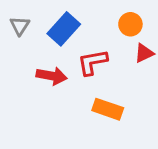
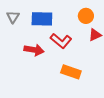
blue rectangle: (64, 29) -> (42, 19), turned 50
red L-shape: (93, 62) -> (61, 41), turned -130

